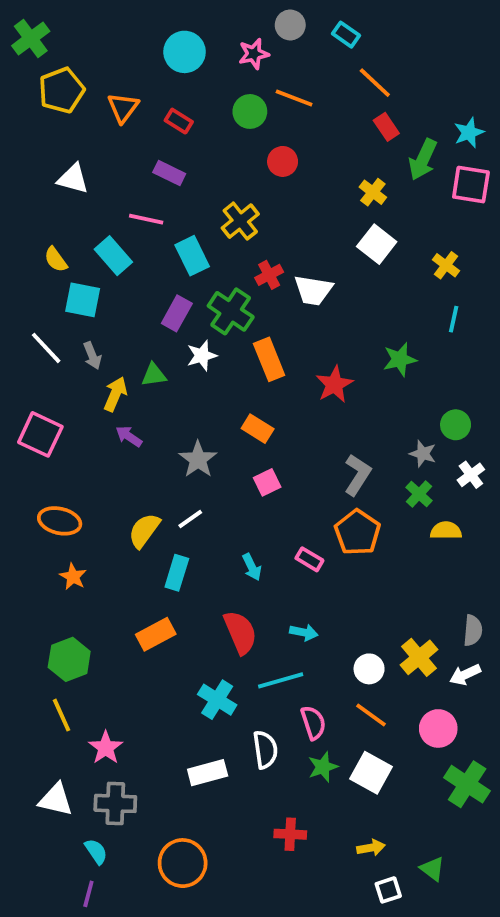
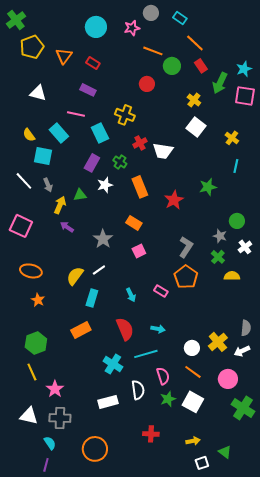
green circle: (250, 111) -> (172, 66), moved
yellow cross: (240, 221) -> (125, 115), turned -30
green cross: (231, 311) -> (120, 162), size x0.6

